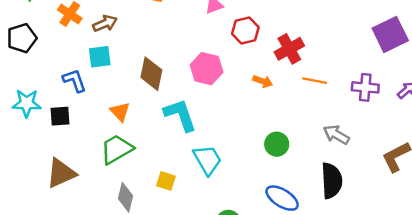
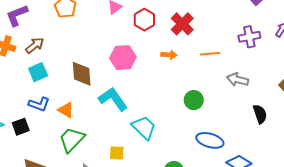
blue L-shape: (74, 81) -> (39, 104), moved, turned 145
orange line: (315, 81) -> (210, 54), moved
black semicircle: (332, 181) -> (260, 114), moved, size x0.7

